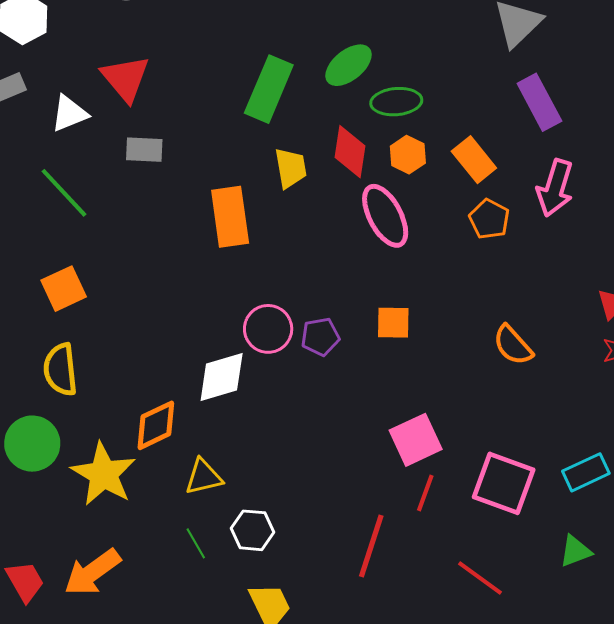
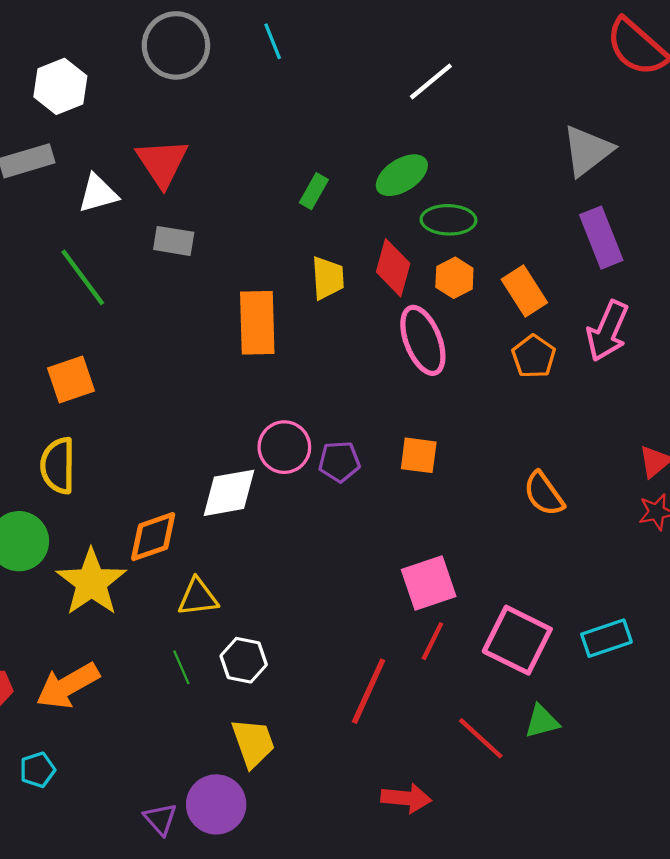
green rectangle: (269, 89) -> (314, 191), size x0.5
green triangle: (575, 551) -> (542, 722), moved

